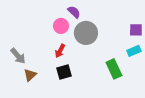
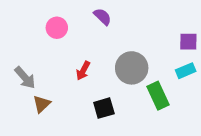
pink circle: (61, 26) -> (57, 28), moved
gray circle: (86, 33) -> (132, 68), moved
black square: (64, 72) -> (104, 108), moved

